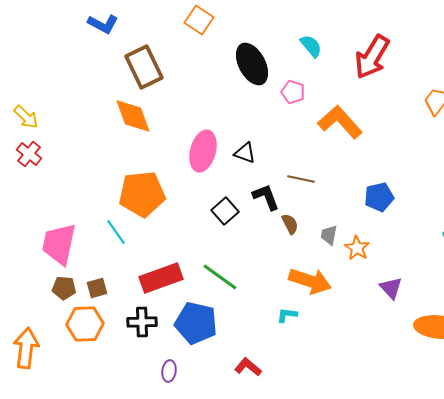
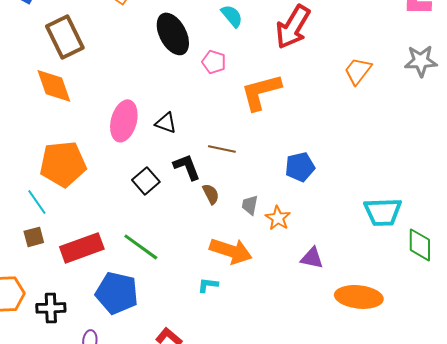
orange L-shape: (340, 122) -> (261, 92), turned -63
brown square: (97, 288) -> (34, 237), moved
purple triangle: (391, 288) -> (312, 258), turned -35
black cross: (142, 322) -> (51, 308), moved

